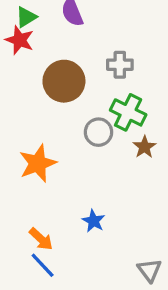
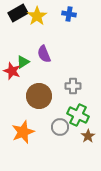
green triangle: (26, 17) -> (23, 62), moved
orange star: (38, 163) -> (23, 132), moved

